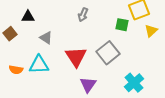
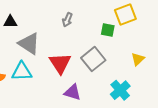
yellow triangle: (151, 31) -> (138, 59), moved
gray triangle: (46, 38) -> (29, 44), size x1.6
purple triangle: (88, 85) -> (73, 92), turned -48

